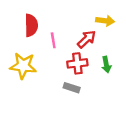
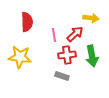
pink line: (53, 40) -> (54, 35), moved
green arrow: (106, 65) -> (92, 56), size x1.5

